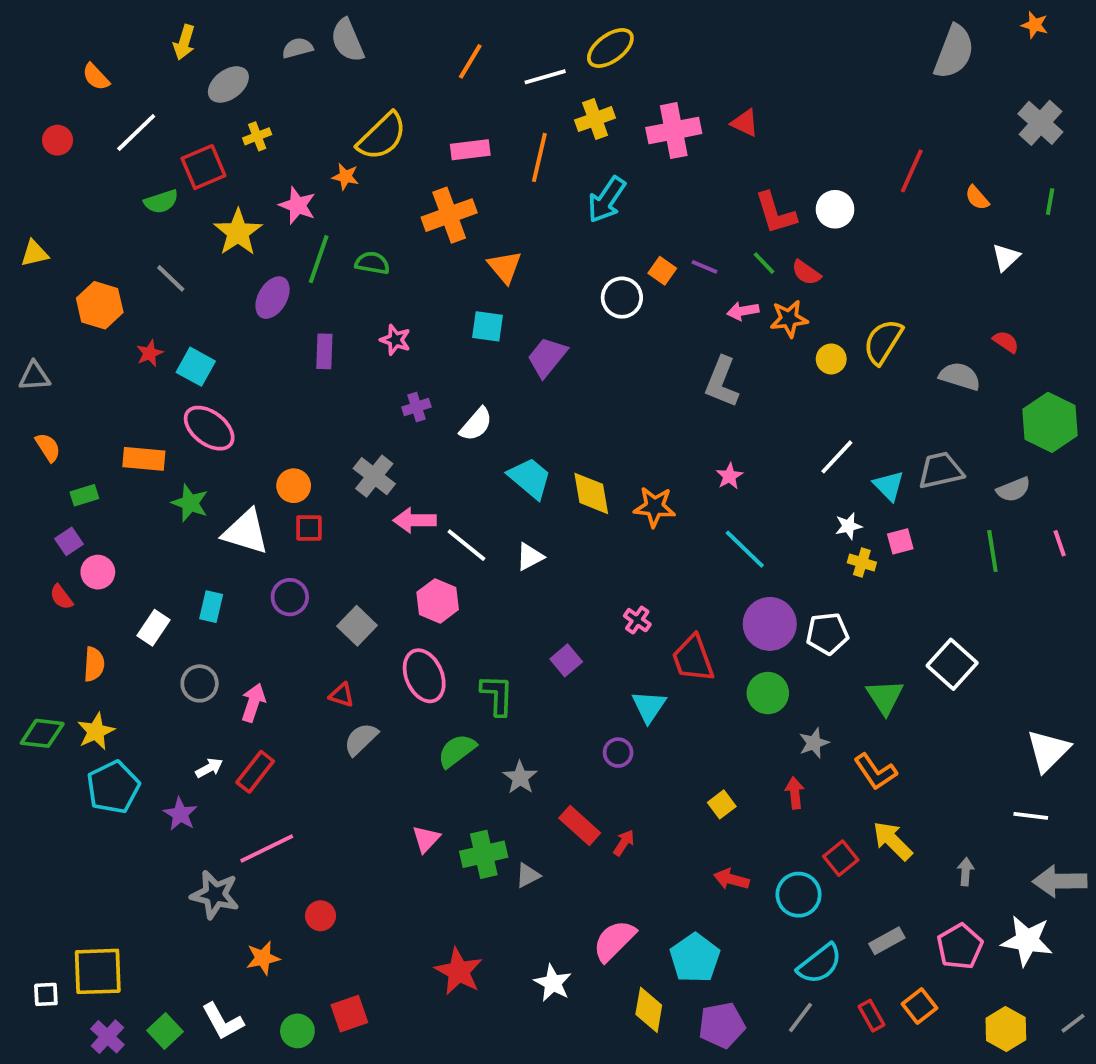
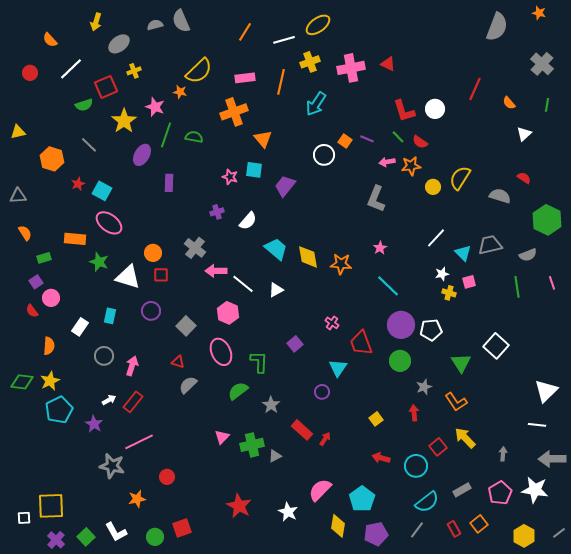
pink star: (395, 340) -> (230, 177), moved

